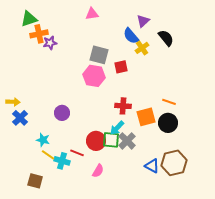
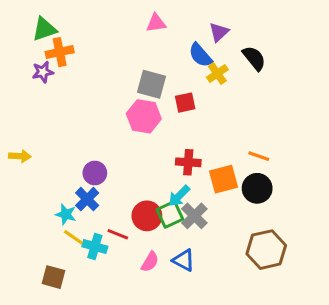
pink triangle: (92, 14) -> (156, 23), moved
purple star: (50, 43) -> (43, 72), moved
blue cross: (20, 118) -> (87, 199), moved
green square: (111, 140) -> (170, 214), turned -30
blue triangle: (152, 166) -> (184, 260), moved

